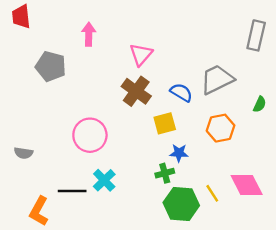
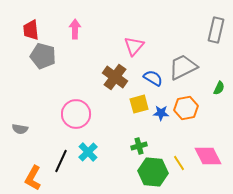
red trapezoid: (21, 16) -> (31, 30), moved
pink triangle: (141, 54) -> (134, 46), moved
blue star: (179, 153) -> (161, 113), moved
black line: (72, 191) -> (61, 161), turned -65

